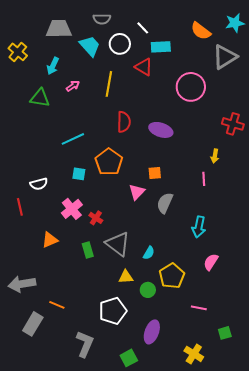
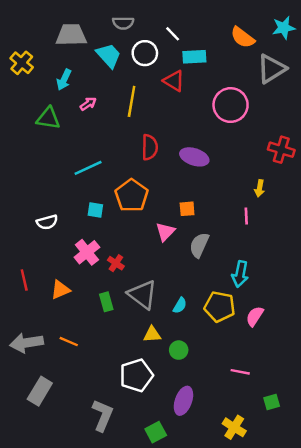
red line: (20, 207) -> (24, 280), moved
yellow pentagon: (172, 276) -> (220, 307), moved, turned -30
orange line: (57, 305) -> (69, 342), moved

